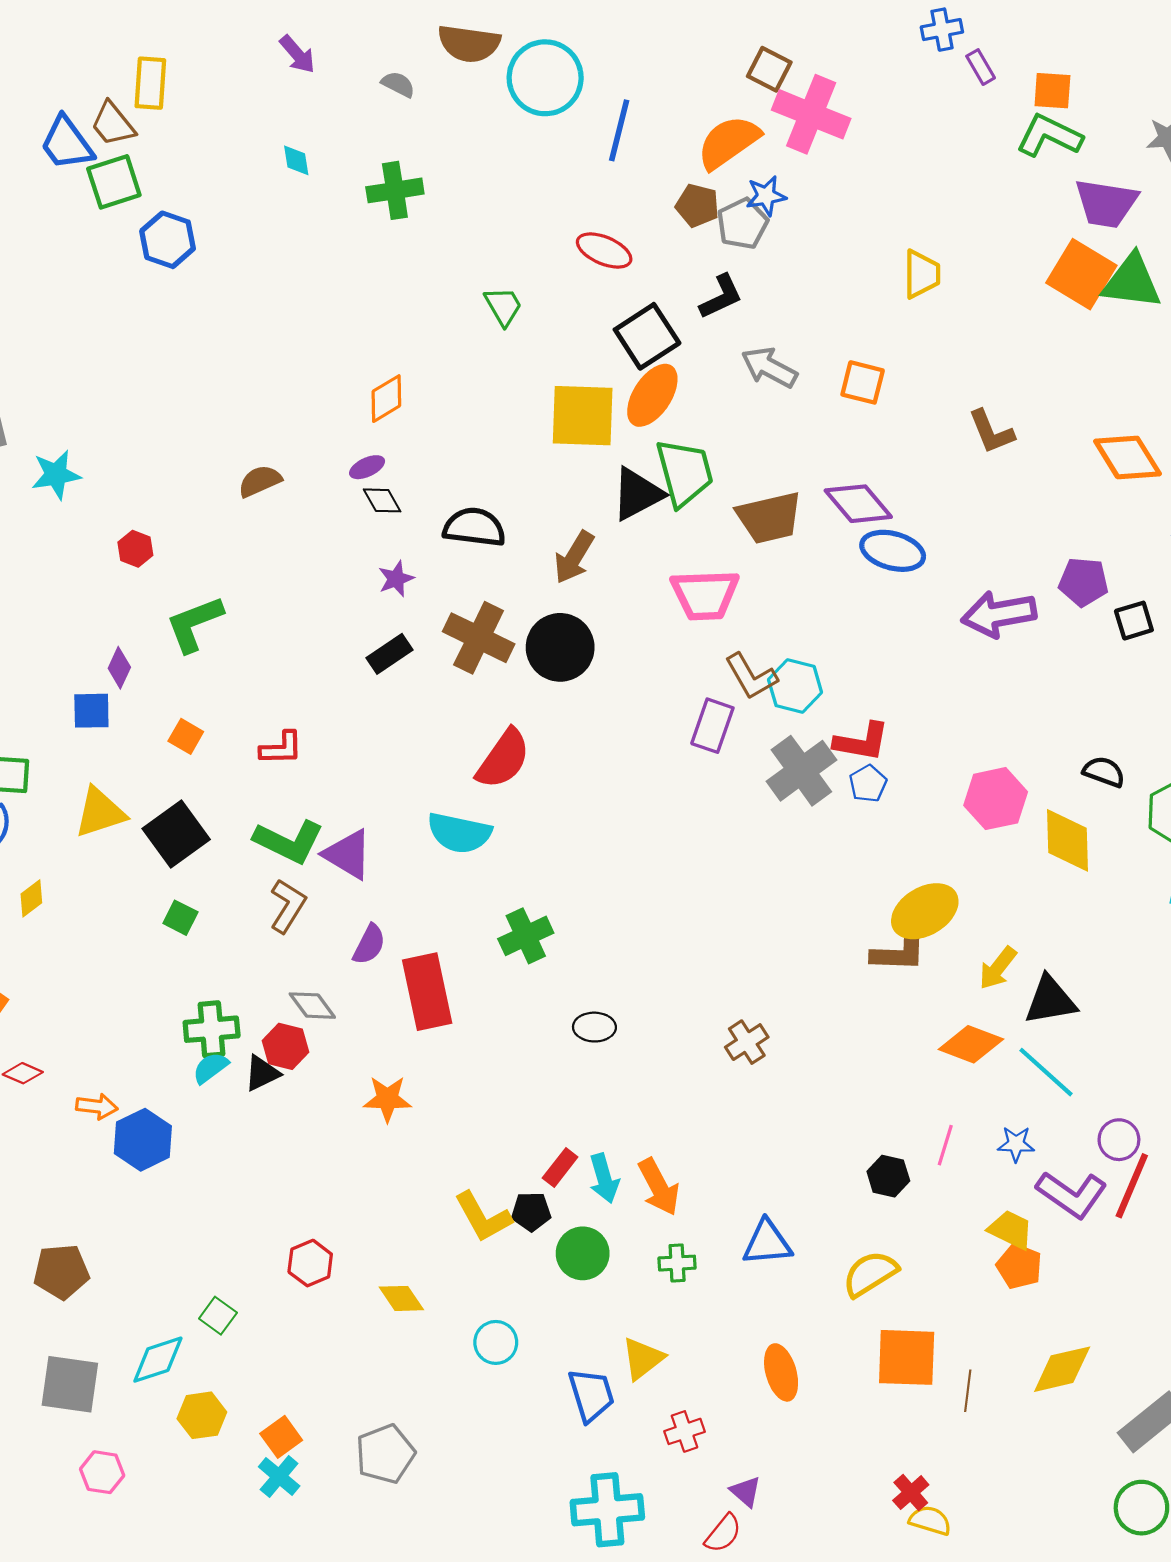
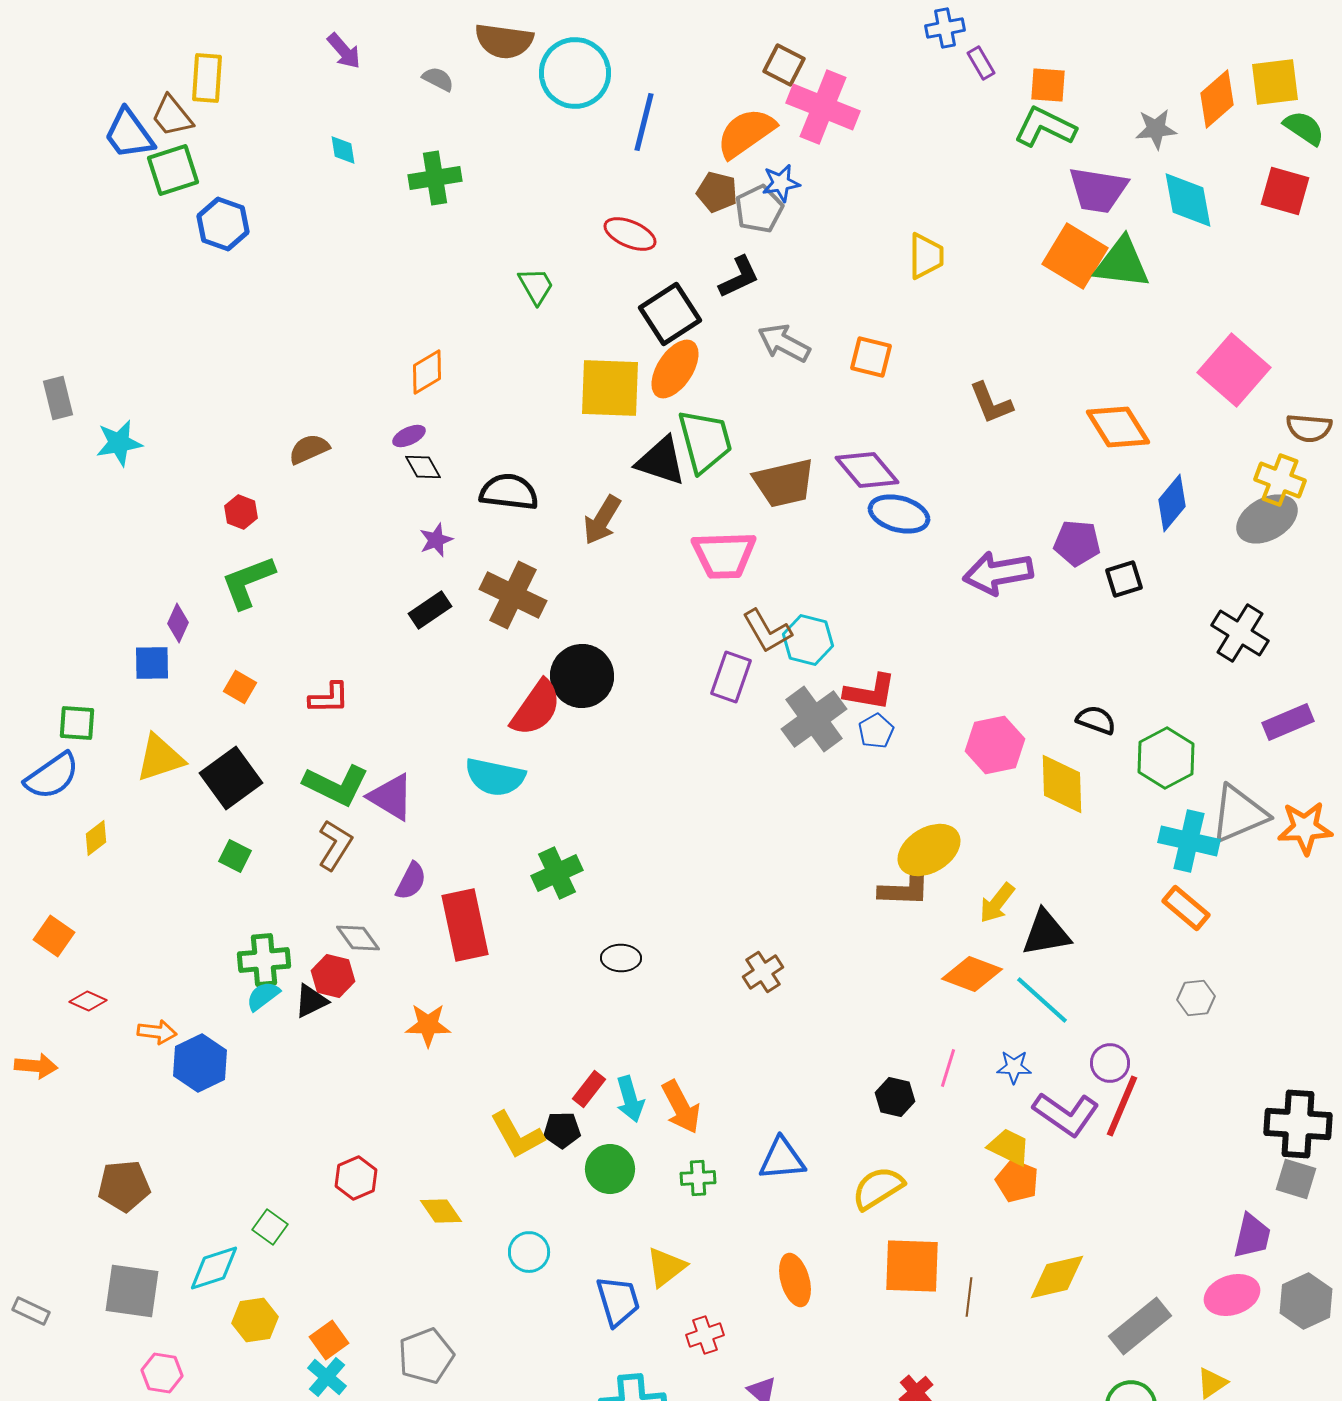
black triangle: (637, 494) -> (661, 461), turned 46
red hexagon: (135, 549) -> (241, 512), moved
black circle: (560, 647) -> (582, 676), moved

